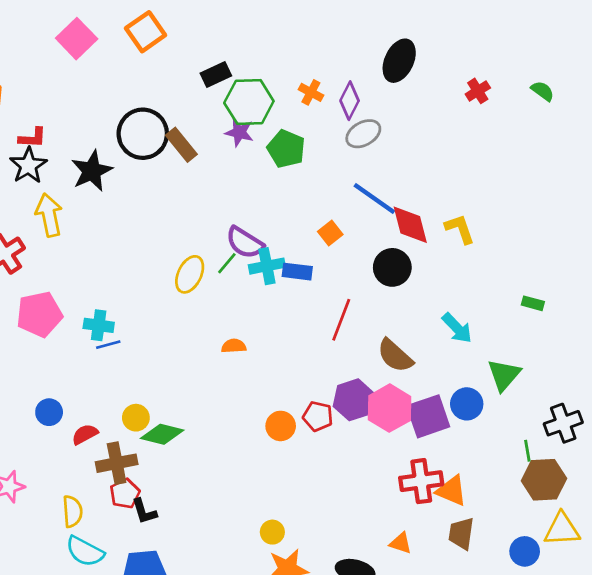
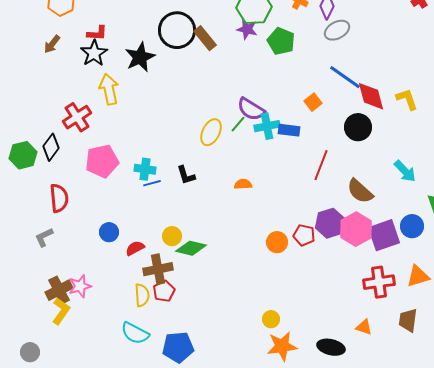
orange triangle: (452, 491) -> (418, 276), moved, turned -40
yellow semicircle: (72, 511) -> (142, 295), moved
black L-shape: (144, 511) -> (186, 175), moved

